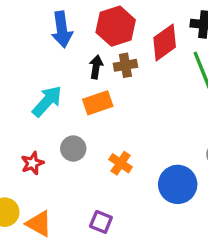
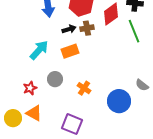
black arrow: (96, 67) -> (69, 29), turned 64
purple square: (101, 222) -> (72, 124), size x1.5
orange triangle: (39, 224) -> (34, 113), moved

